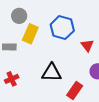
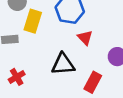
red triangle: (87, 45) -> (85, 38), moved

